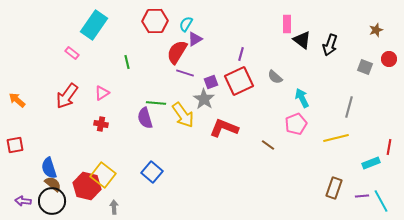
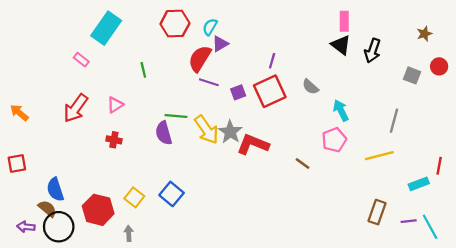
pink rectangle: (287, 24) -> (344, 21), moved
gray star: (204, 99) -> (230, 132), moved
yellow square: (103, 175) -> (134, 197), moved, size x0.7
brown semicircle: (53, 184) -> (47, 209), moved

